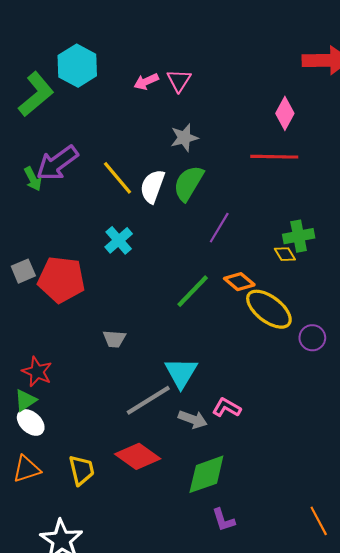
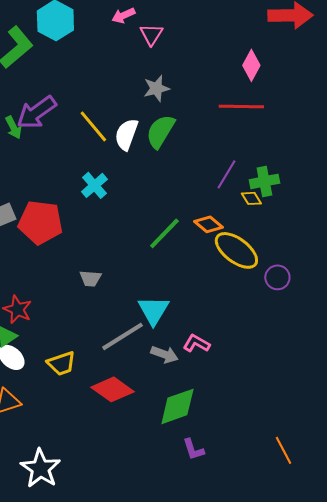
pink arrow: (146, 82) -> (123, 15), moved
purple line: (219, 228) -> (226, 174), moved
yellow trapezoid: (82, 470) -> (61, 363), moved, turned 84

